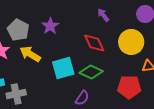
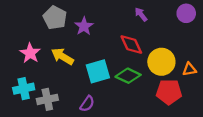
gray pentagon: (18, 30) -> (55, 18), moved
yellow circle: (131, 42) -> (161, 62), moved
purple semicircle: (82, 98) -> (87, 104), moved

